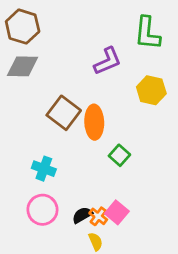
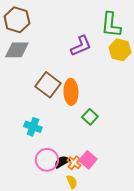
yellow hexagon: (151, 90) -> (120, 50), moved
pink circle: (42, 210) -> (47, 160), moved

